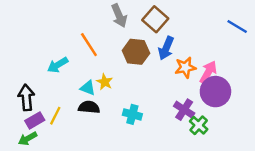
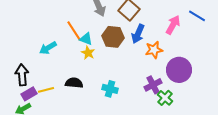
pink arrow: (208, 72) -> (173, 25), moved
yellow star: (105, 82) -> (88, 53), moved
cyan triangle: (88, 88) -> (86, 39), moved
purple cross: (184, 110) -> (153, 85), turned 30
yellow line: (55, 116) -> (46, 90), turned 49

